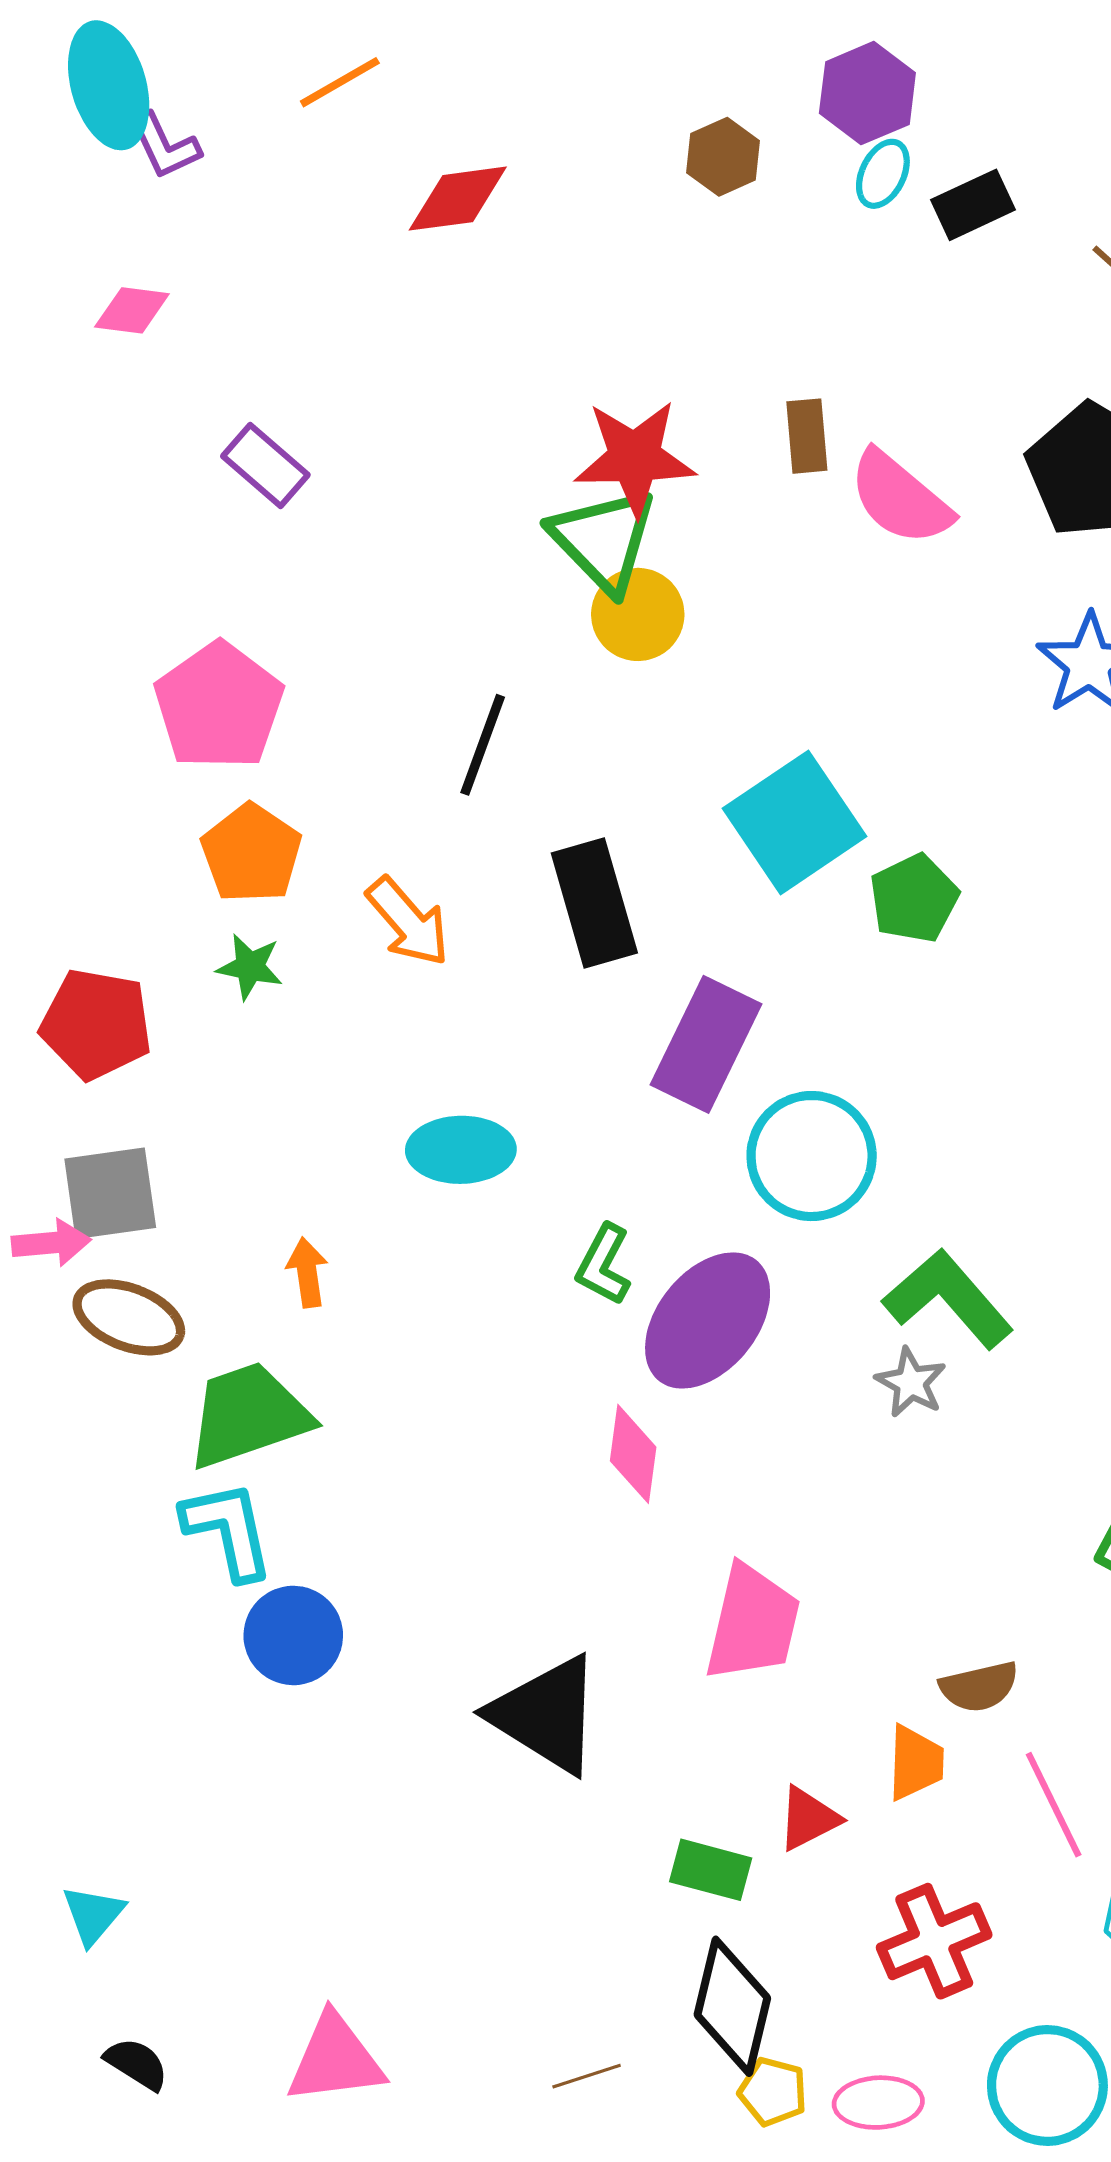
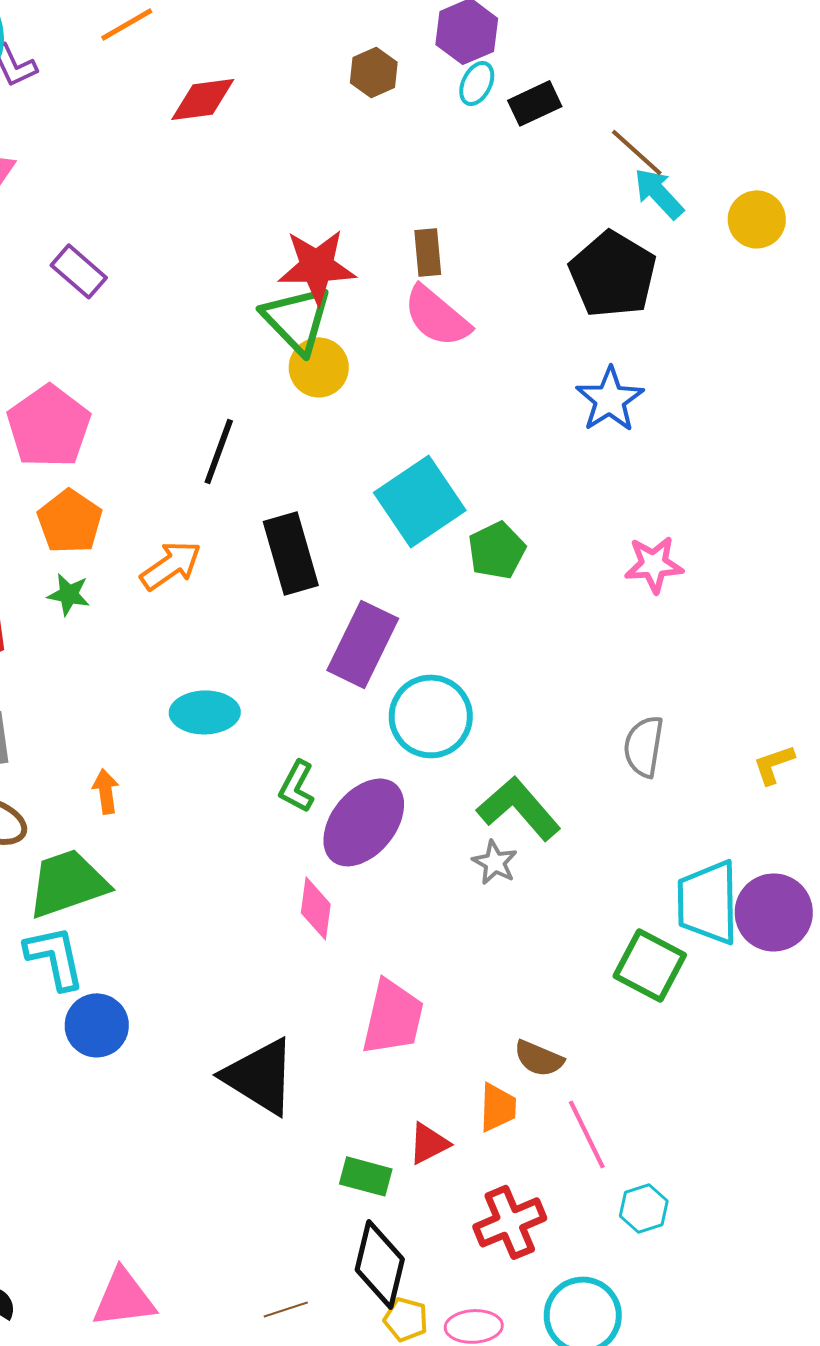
pink semicircle: (900, 498) -> (437, 316), moved
orange arrow: (408, 922) -> (171, 565), turned -84
brown semicircle: (979, 1687) -> (539, 1058), turned 36

